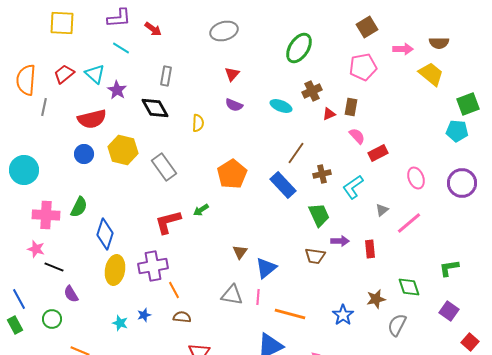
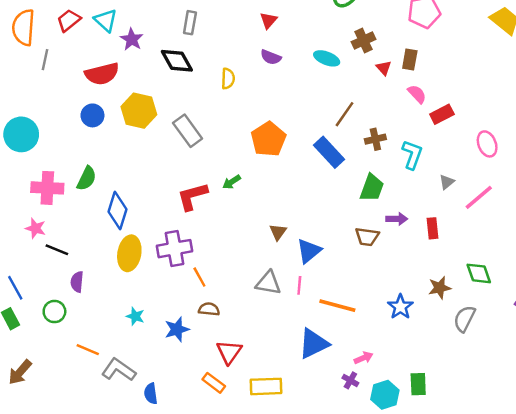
red triangle: (329, 114) -> (384, 68), turned -48
cyan L-shape: (353, 187) -> (412, 155), turned 145
green trapezoid: (319, 215) -> (372, 188), turned 45
purple semicircle: (71, 294) -> (77, 282), turned 36
blue star: (144, 315) -> (177, 329), moved, size x1.5

